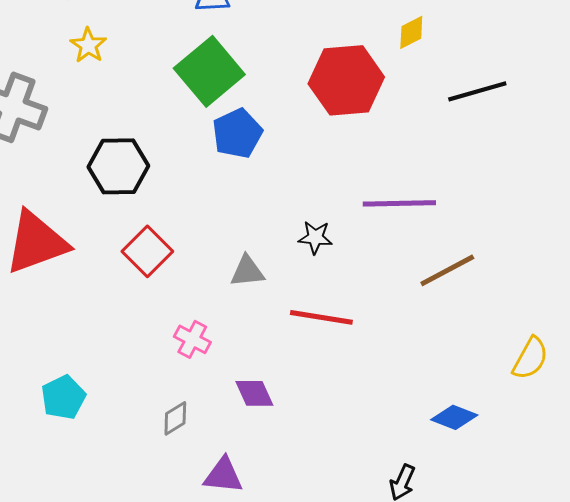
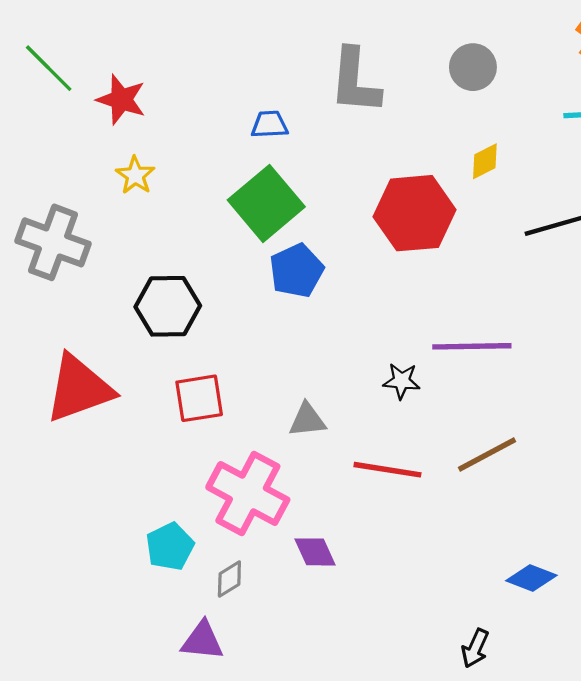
black star: (315, 237) -> (402, 381), moved
red square: (147, 251) -> (199, 398), turned 36
brown line: (447, 270) -> (487, 455), moved
pink cross: (192, 339) -> (248, 494), size x2.0
cyan pentagon: (63, 397) -> (170, 547), moved
purple triangle: (223, 475) -> (202, 641), moved

